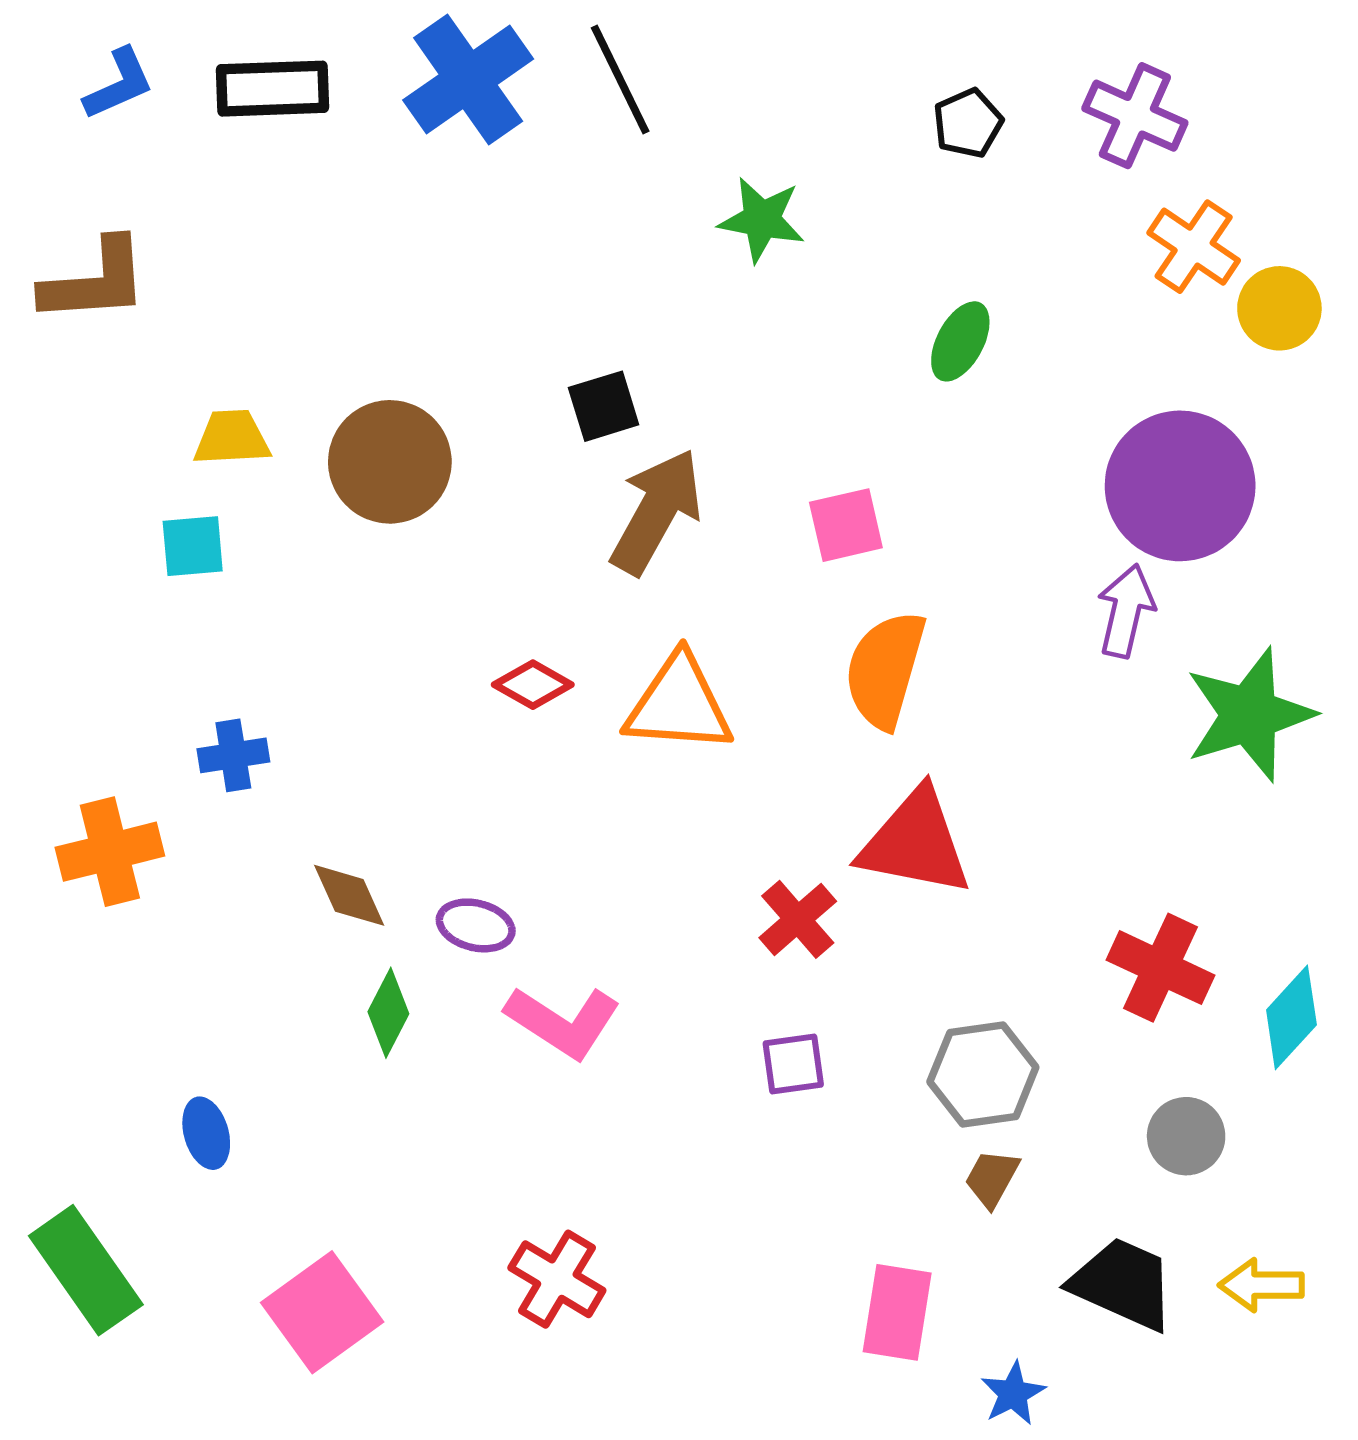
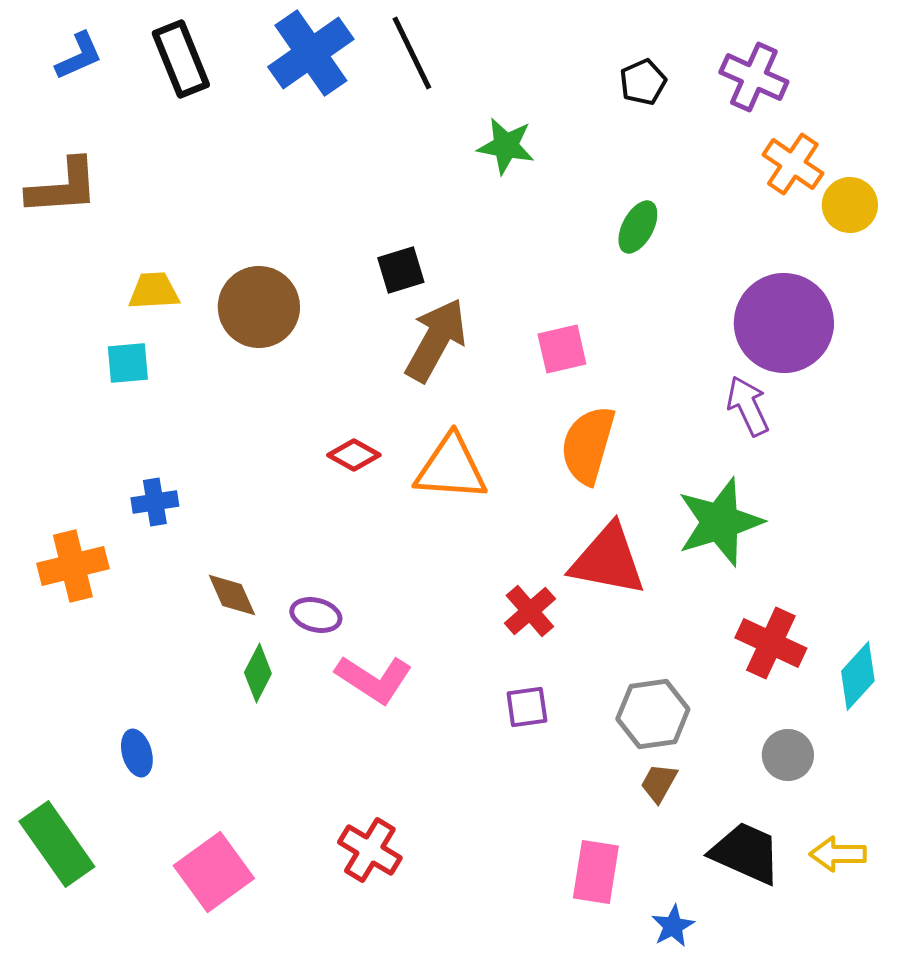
black rectangle: (272, 89) -> (181, 59), turned 70
purple arrow: (1126, 611) -> (748, 406), turned -38
green star: (1249, 715) -> (720, 522), moved

